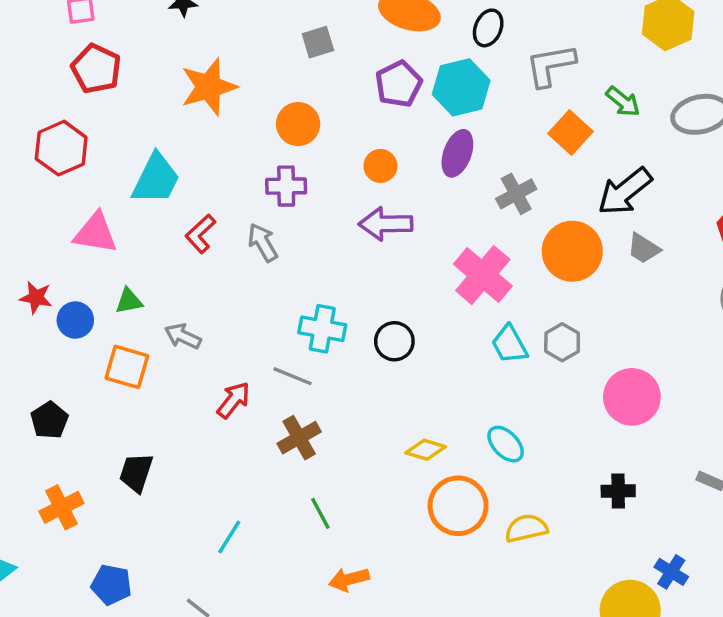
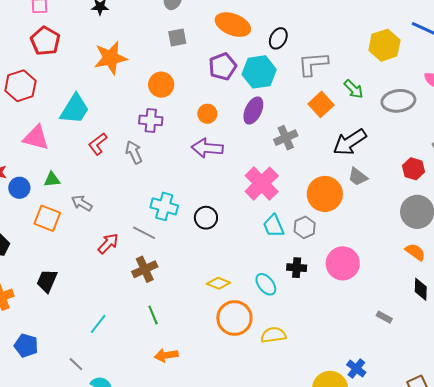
orange circle: (572, 251) -> (325, 194), moved
black cross: (618, 491) -> (297, 268), moved

